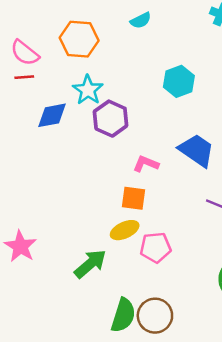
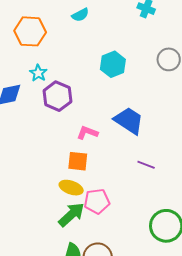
cyan star: (88, 90) -> (38, 73), size x0.7
yellow ellipse: (125, 230) -> (71, 188), turned 45
green arrow: (90, 264) -> (71, 215), moved

